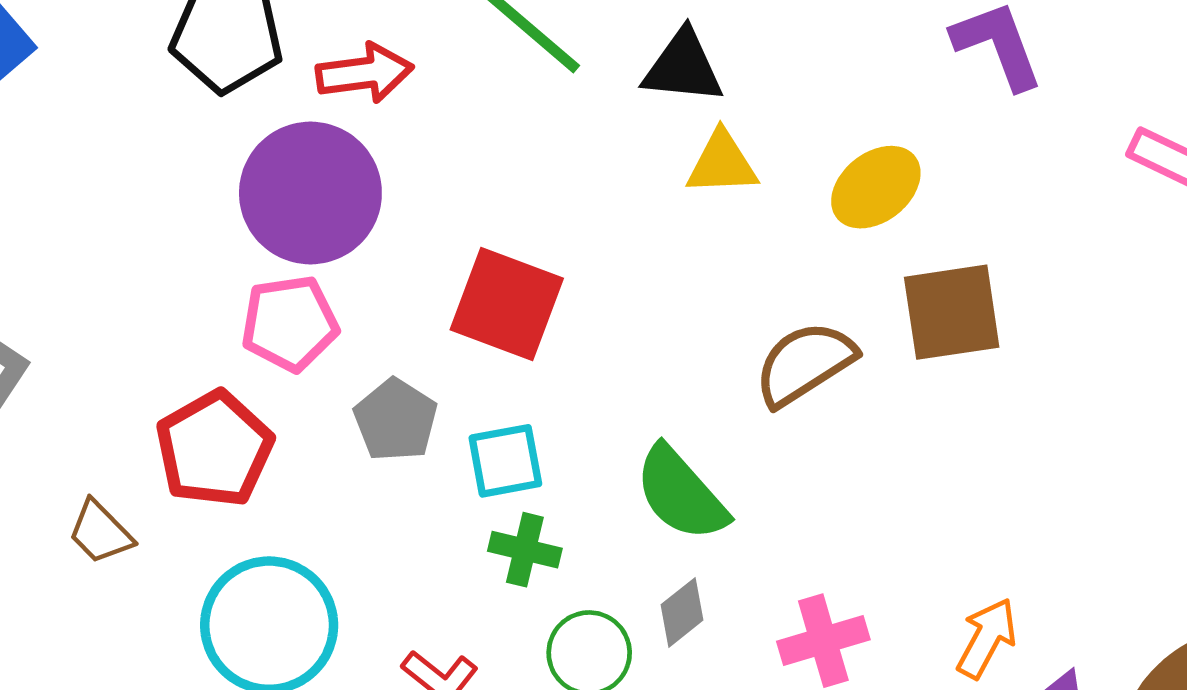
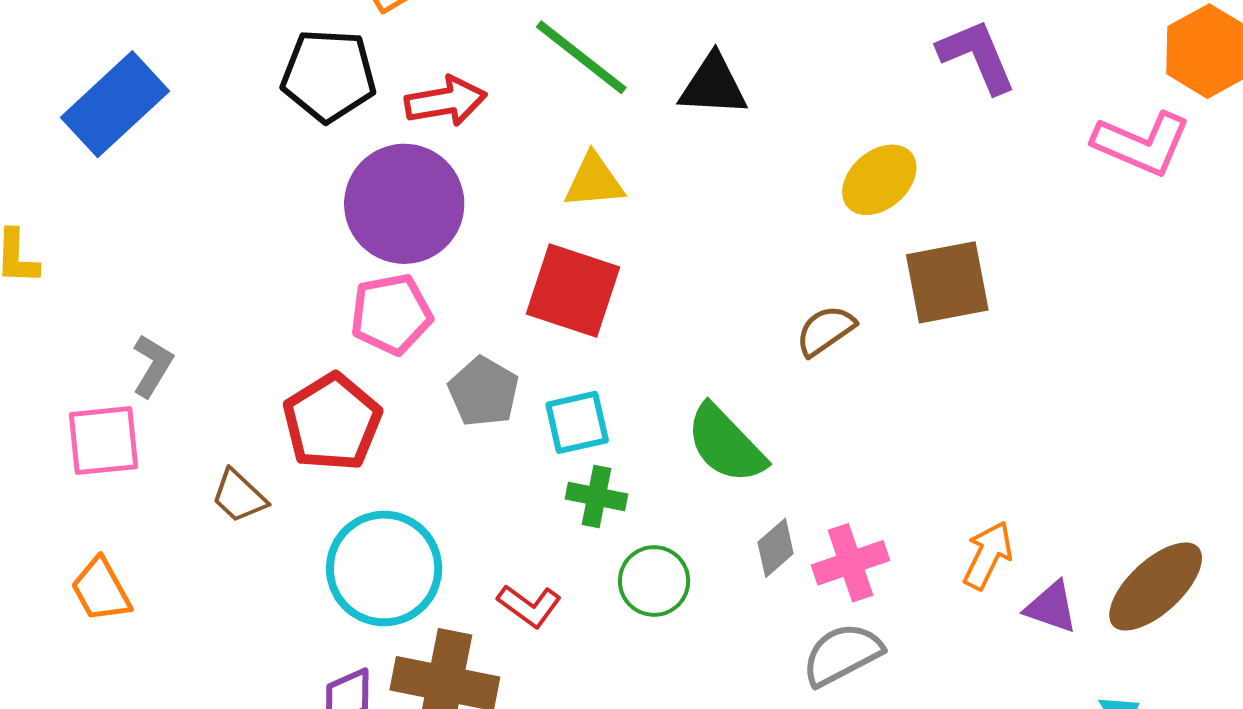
yellow triangle: (722, 163) -> (594, 181), moved
brown semicircle: (805, 364) -> (825, 331), size x0.7
gray diamond: (682, 612) -> (776, 548), moved

